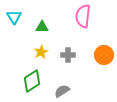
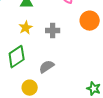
orange circle: (104, 55) -> (90, 21), moved

